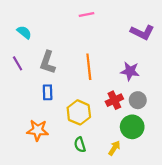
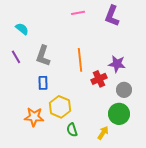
purple L-shape: (142, 32) -> (112, 16), moved, turned 85
red cross: (114, 100) -> (99, 79), moved
yellow hexagon: (79, 112) -> (60, 107), moved

